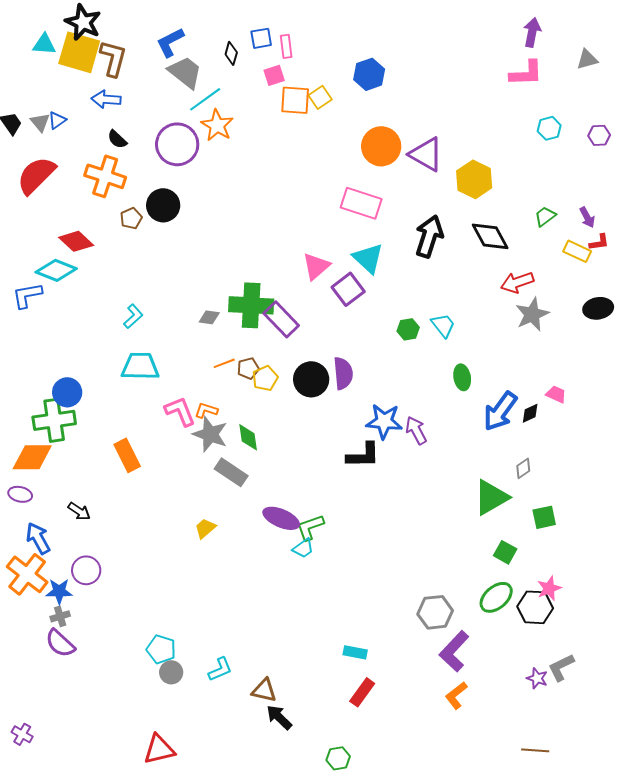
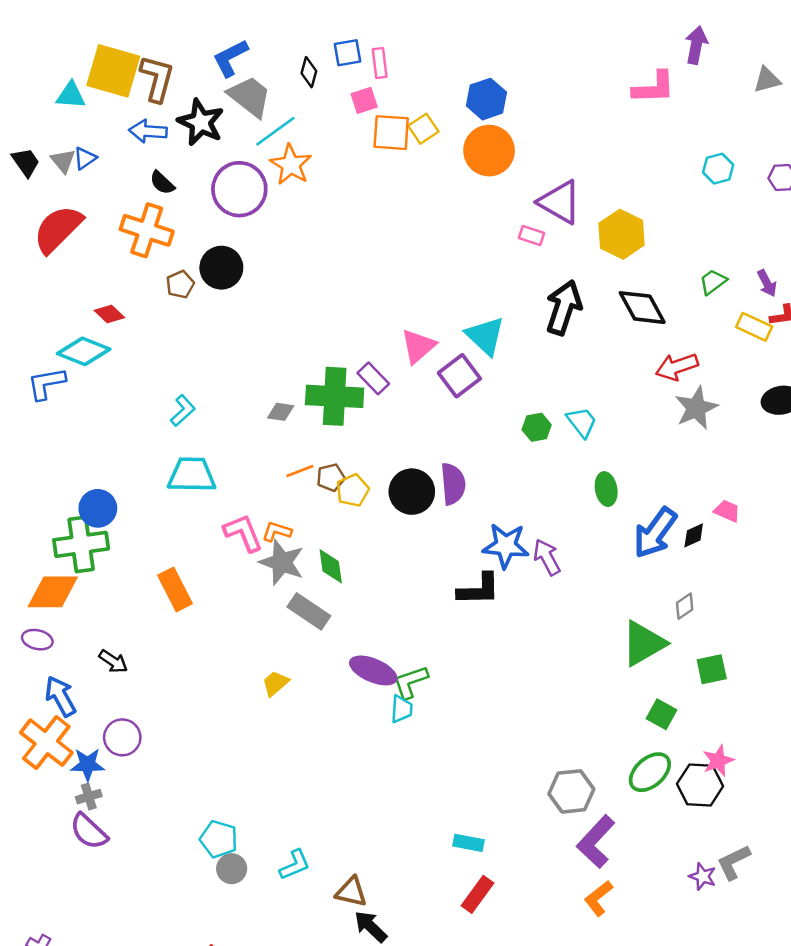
black star: (83, 22) -> (201, 122), moved
cyan triangle: (44, 44) -> (71, 95), moved
pink L-shape: (526, 73) -> (654, 88), moved
orange circle: (381, 146) -> (489, 151), moved
pink rectangle: (361, 203) -> (531, 236), moved, size x0.5
red diamond: (76, 241) -> (109, 314), size x0.7
purple rectangle: (281, 319) -> (373, 378), moved, size x0.7
cyan trapezoid: (303, 548) -> (402, 709), turned -50

